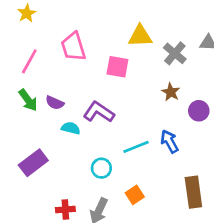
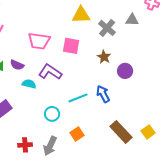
pink trapezoid: (73, 47) -> (39, 41), moved, turned -65
pink square: (117, 67) -> (71, 46), moved
brown rectangle: (193, 192) -> (121, 132), turned -35

